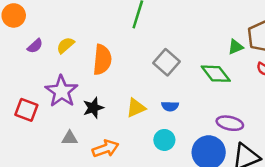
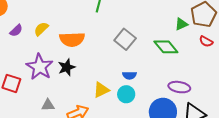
orange semicircle: (102, 60) -> (72, 39), turned 85
black star: (93, 108) -> (67, 67), moved
yellow triangle: (136, 108) -> (101, 90), moved
cyan circle: (164, 140) -> (126, 94), moved

